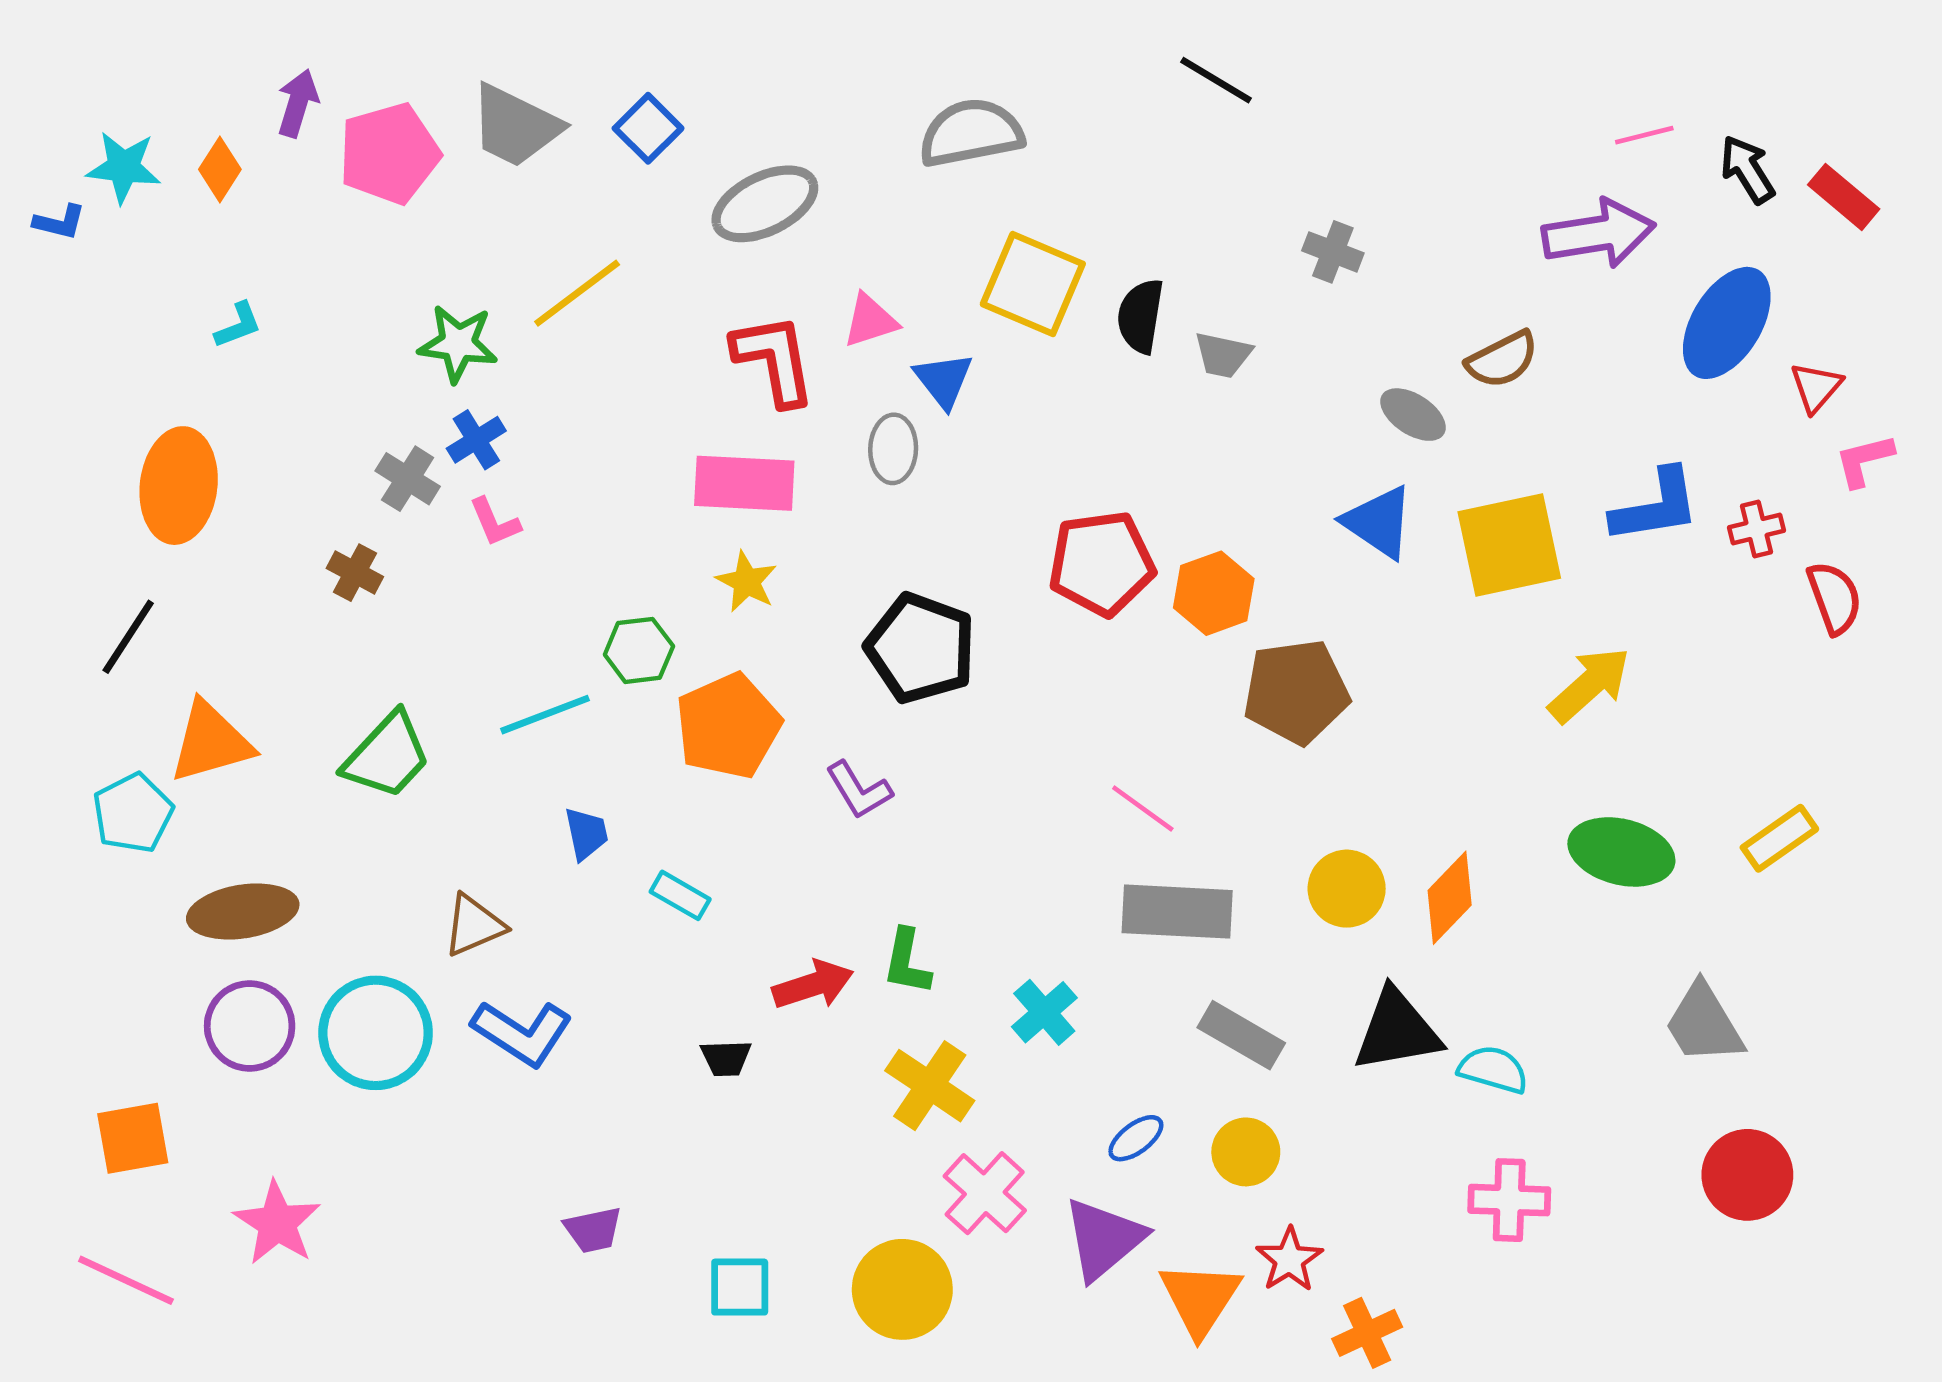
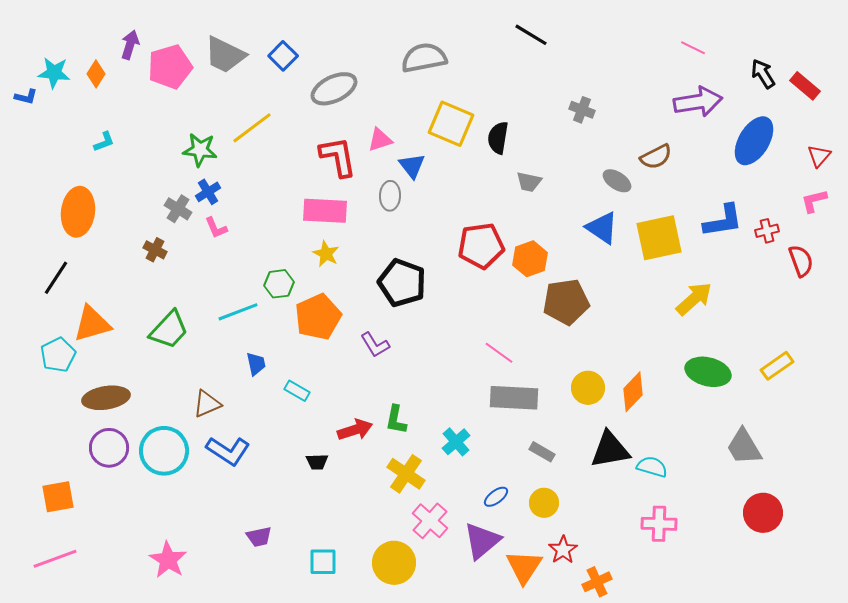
pink line: (1644, 135) -> (693, 48), moved, turned 40
gray trapezoid: (1223, 355) -> (529, 182), moved
red triangle: (1816, 387) -> (819, 156), moved
gray rectangle: (1241, 1035) -> (542, 452), size x0.7
pink star: (277, 1223) -> (168, 560), moved
pink line: (126, 1280) -> (55, 559), turned -45

